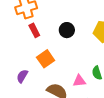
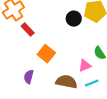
black circle: (67, 30) -> (74, 19), moved

